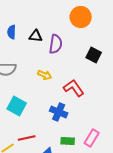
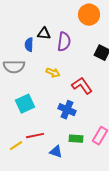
blue semicircle: (12, 32) -> (29, 45), moved
cyan square: (17, 106) -> (25, 104), turned 36

